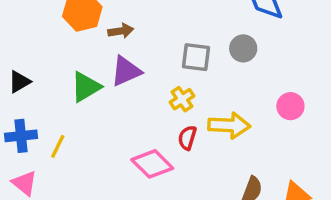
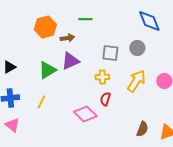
yellow cross: (182, 99) -> (102, 77), turned 32
yellow arrow: (229, 125) -> (136, 81), moved, turned -60
yellow line: (58, 146) -> (41, 102), moved

